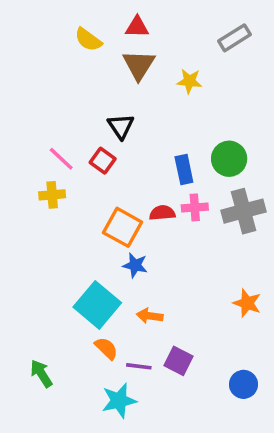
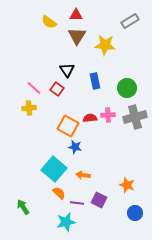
yellow star: (189, 81) -> (105, 45), size x1.5
blue rectangle: (184, 170) -> (95, 81), moved
orange star: (247, 303) -> (127, 185), moved

